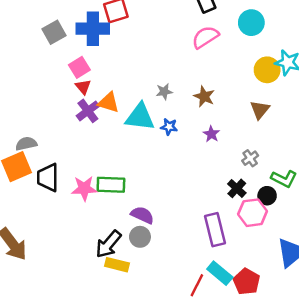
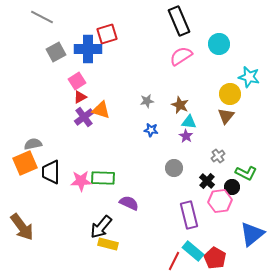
yellow circle: (267, 70) -> (230, 94), moved
red triangle: (83, 87) -> (80, 97), turned 40
cyan triangle: (140, 117) -> (189, 122), moved, size x0.6
gray circle: (140, 237) -> (174, 168), moved

